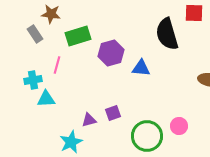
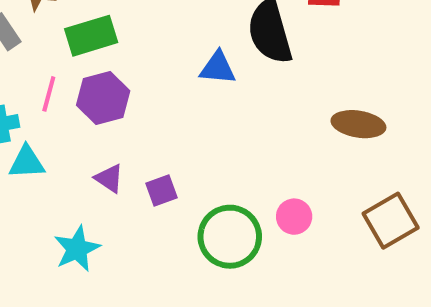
purple hexagon: (111, 53) -> (103, 98), moved
blue triangle: (141, 68) -> (218, 68), moved
purple triangle: (89, 120) -> (109, 178), moved, turned 49

